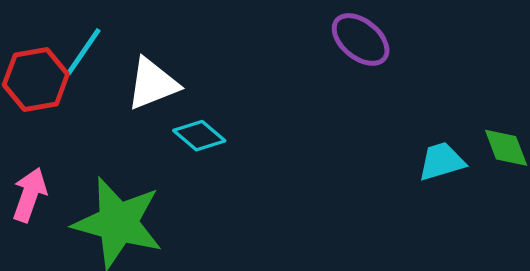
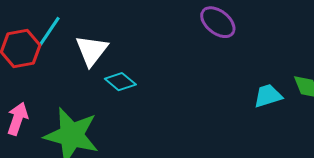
white triangle: (153, 84) -> (92, 50), turned -30

